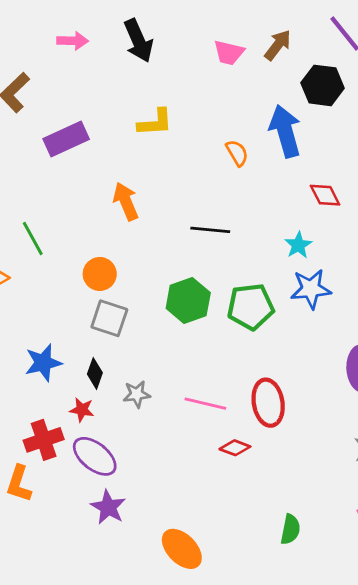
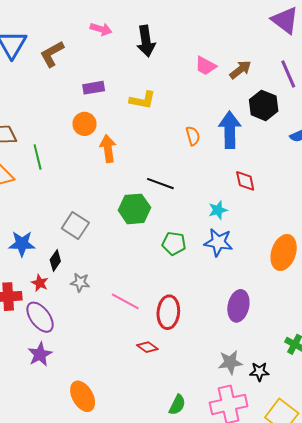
purple rectangle: (66, 139) -> (94, 88), moved, size x0.7
orange circle: (100, 274) -> (85, 124), moved
green hexagon: (188, 300) -> (134, 209), moved
green pentagon: (251, 307) -> (174, 243), size x0.7
red diamond: (235, 448) -> (147, 347), moved
green semicircle: (290, 529) -> (177, 405), moved

